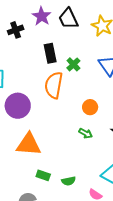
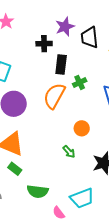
black cross: (16, 30) -> (44, 44), moved
green rectangle: (43, 175) -> (15, 169), moved
green semicircle: (69, 181) -> (38, 191), size x1.5

